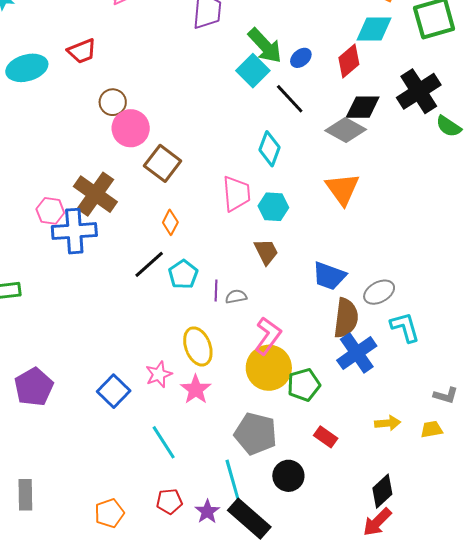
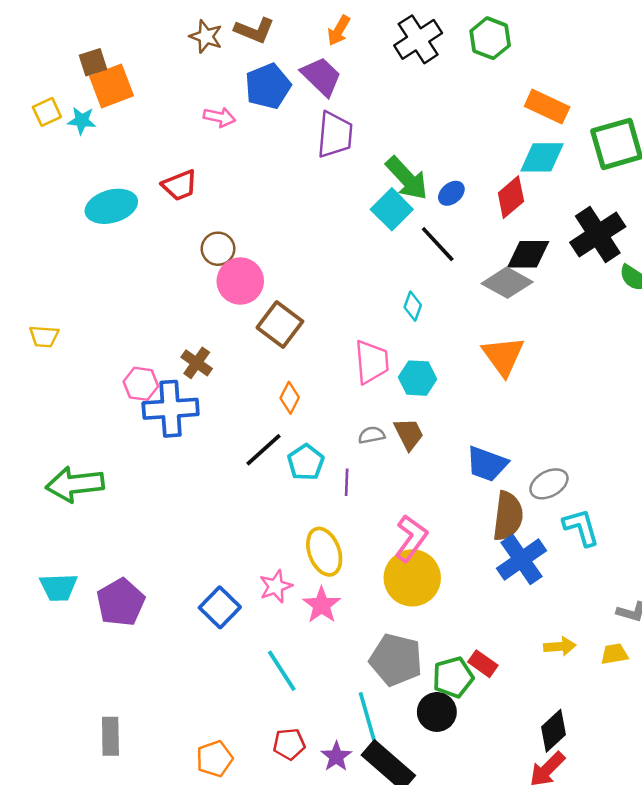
cyan diamond: (270, 149) -> (413, 306), size x0.7
brown cross: (95, 194) -> (197, 363), size x0.6
gray semicircle: (236, 297) -> (372, 435), moved
green pentagon: (304, 385) -> (453, 677), moved

